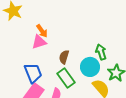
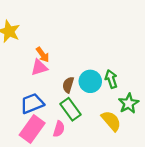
cyan circle: (90, 67) -> (90, 81), moved
blue trapezoid: (33, 73) -> (32, 103), turned -90

